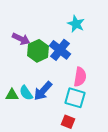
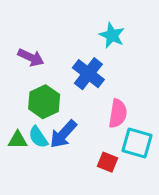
green hexagon: (38, 51) -> (44, 102), moved
cyan square: (75, 98) -> (137, 143), moved
red square: (68, 122) -> (108, 162), moved

